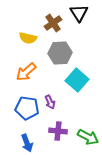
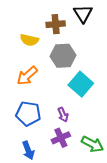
brown cross: (53, 23) -> (56, 24), turned 30
purple arrow: (50, 102) -> (63, 115), moved
purple cross: (58, 131) -> (61, 138), turned -30

